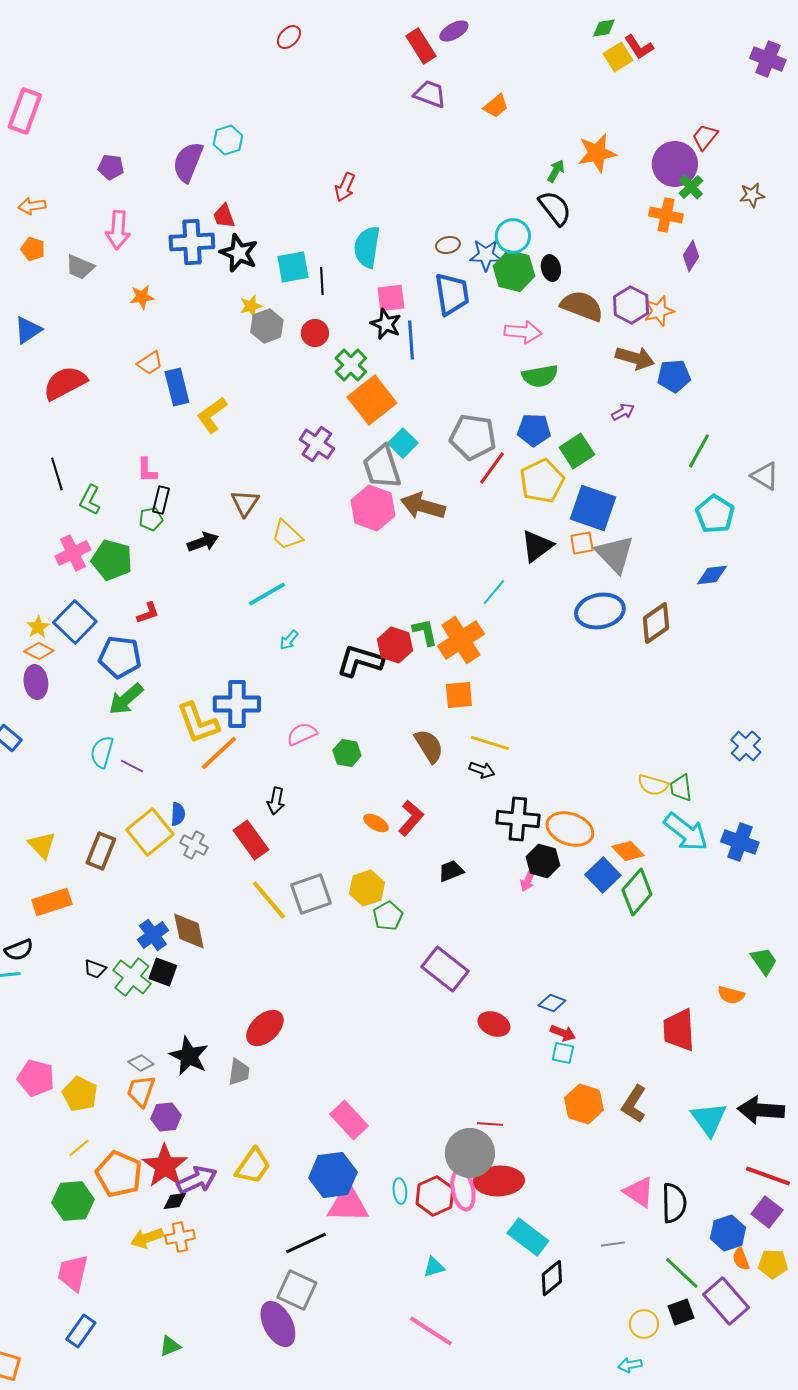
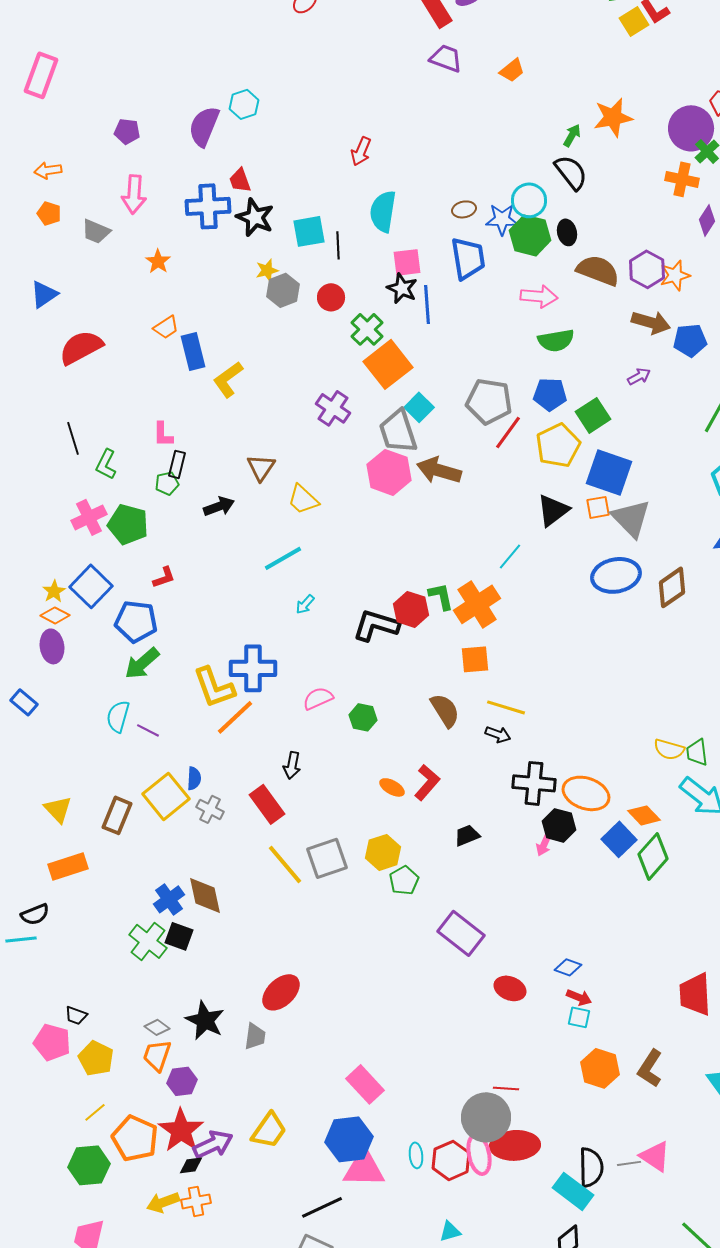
orange star: (142, 297) -> (158, 261), turned -30
black trapezoid: (95, 969) -> (76, 1015), moved
black semicircle: (674, 1203) -> (591, 1167), moved
cyan rectangle: (528, 1237) -> (573, 1191), moved
gray line: (613, 1244) -> (629, 1163), moved

